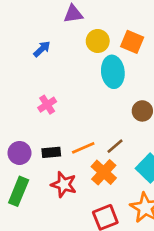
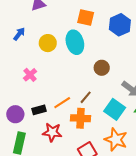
yellow circle: (98, 41) -> (48, 43), moved
orange cross: (104, 172) -> (81, 118), turned -30

